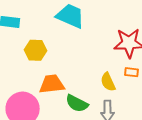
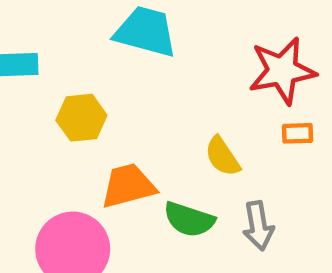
yellow semicircle: (108, 82) -> (222, 156), moved

